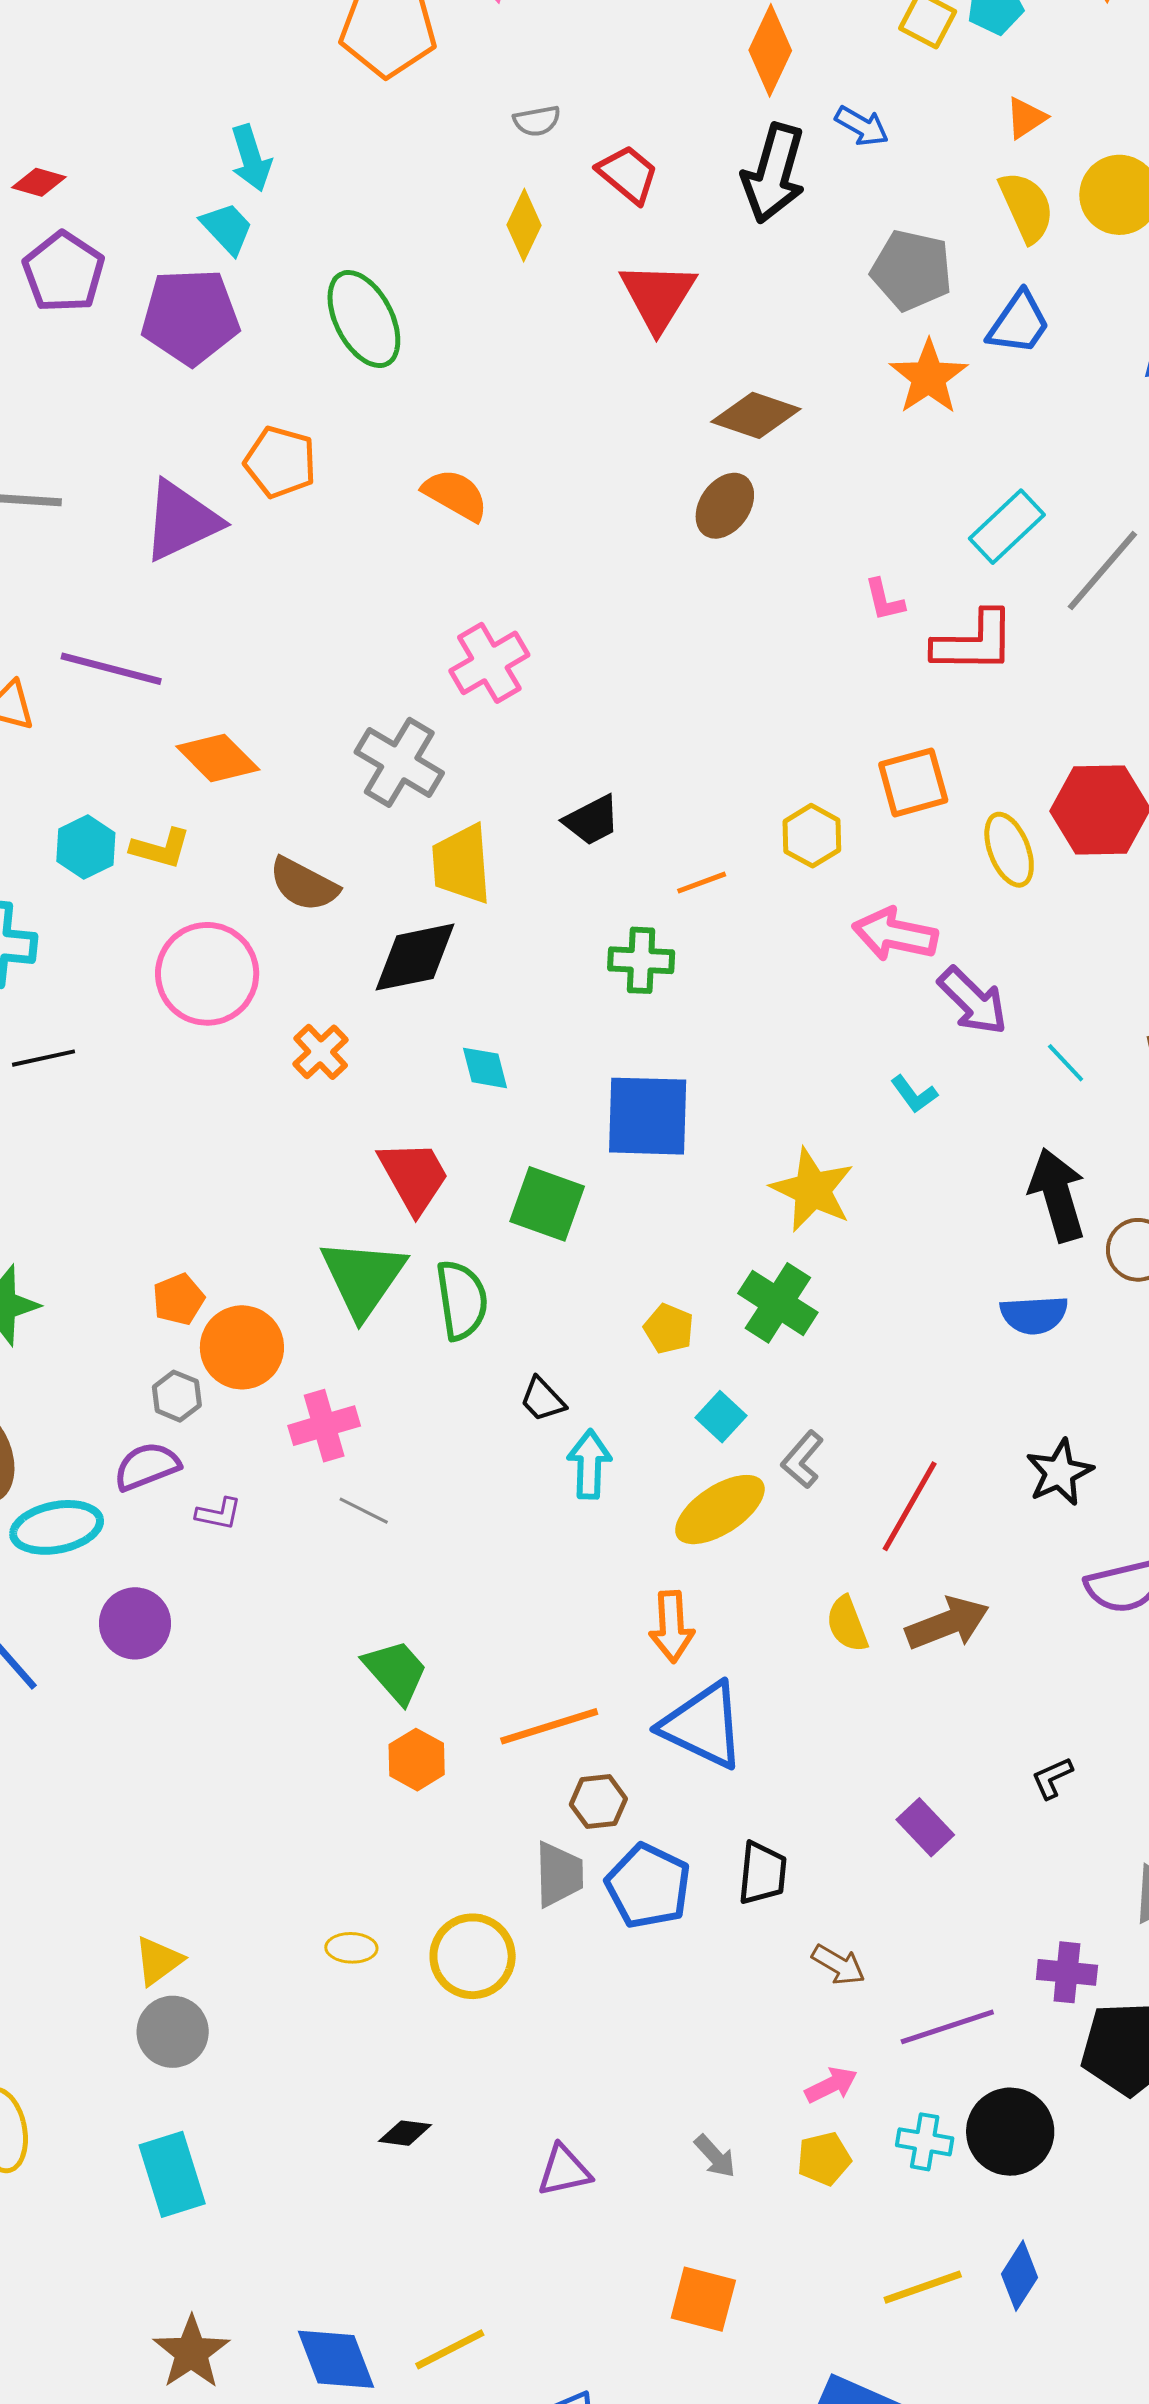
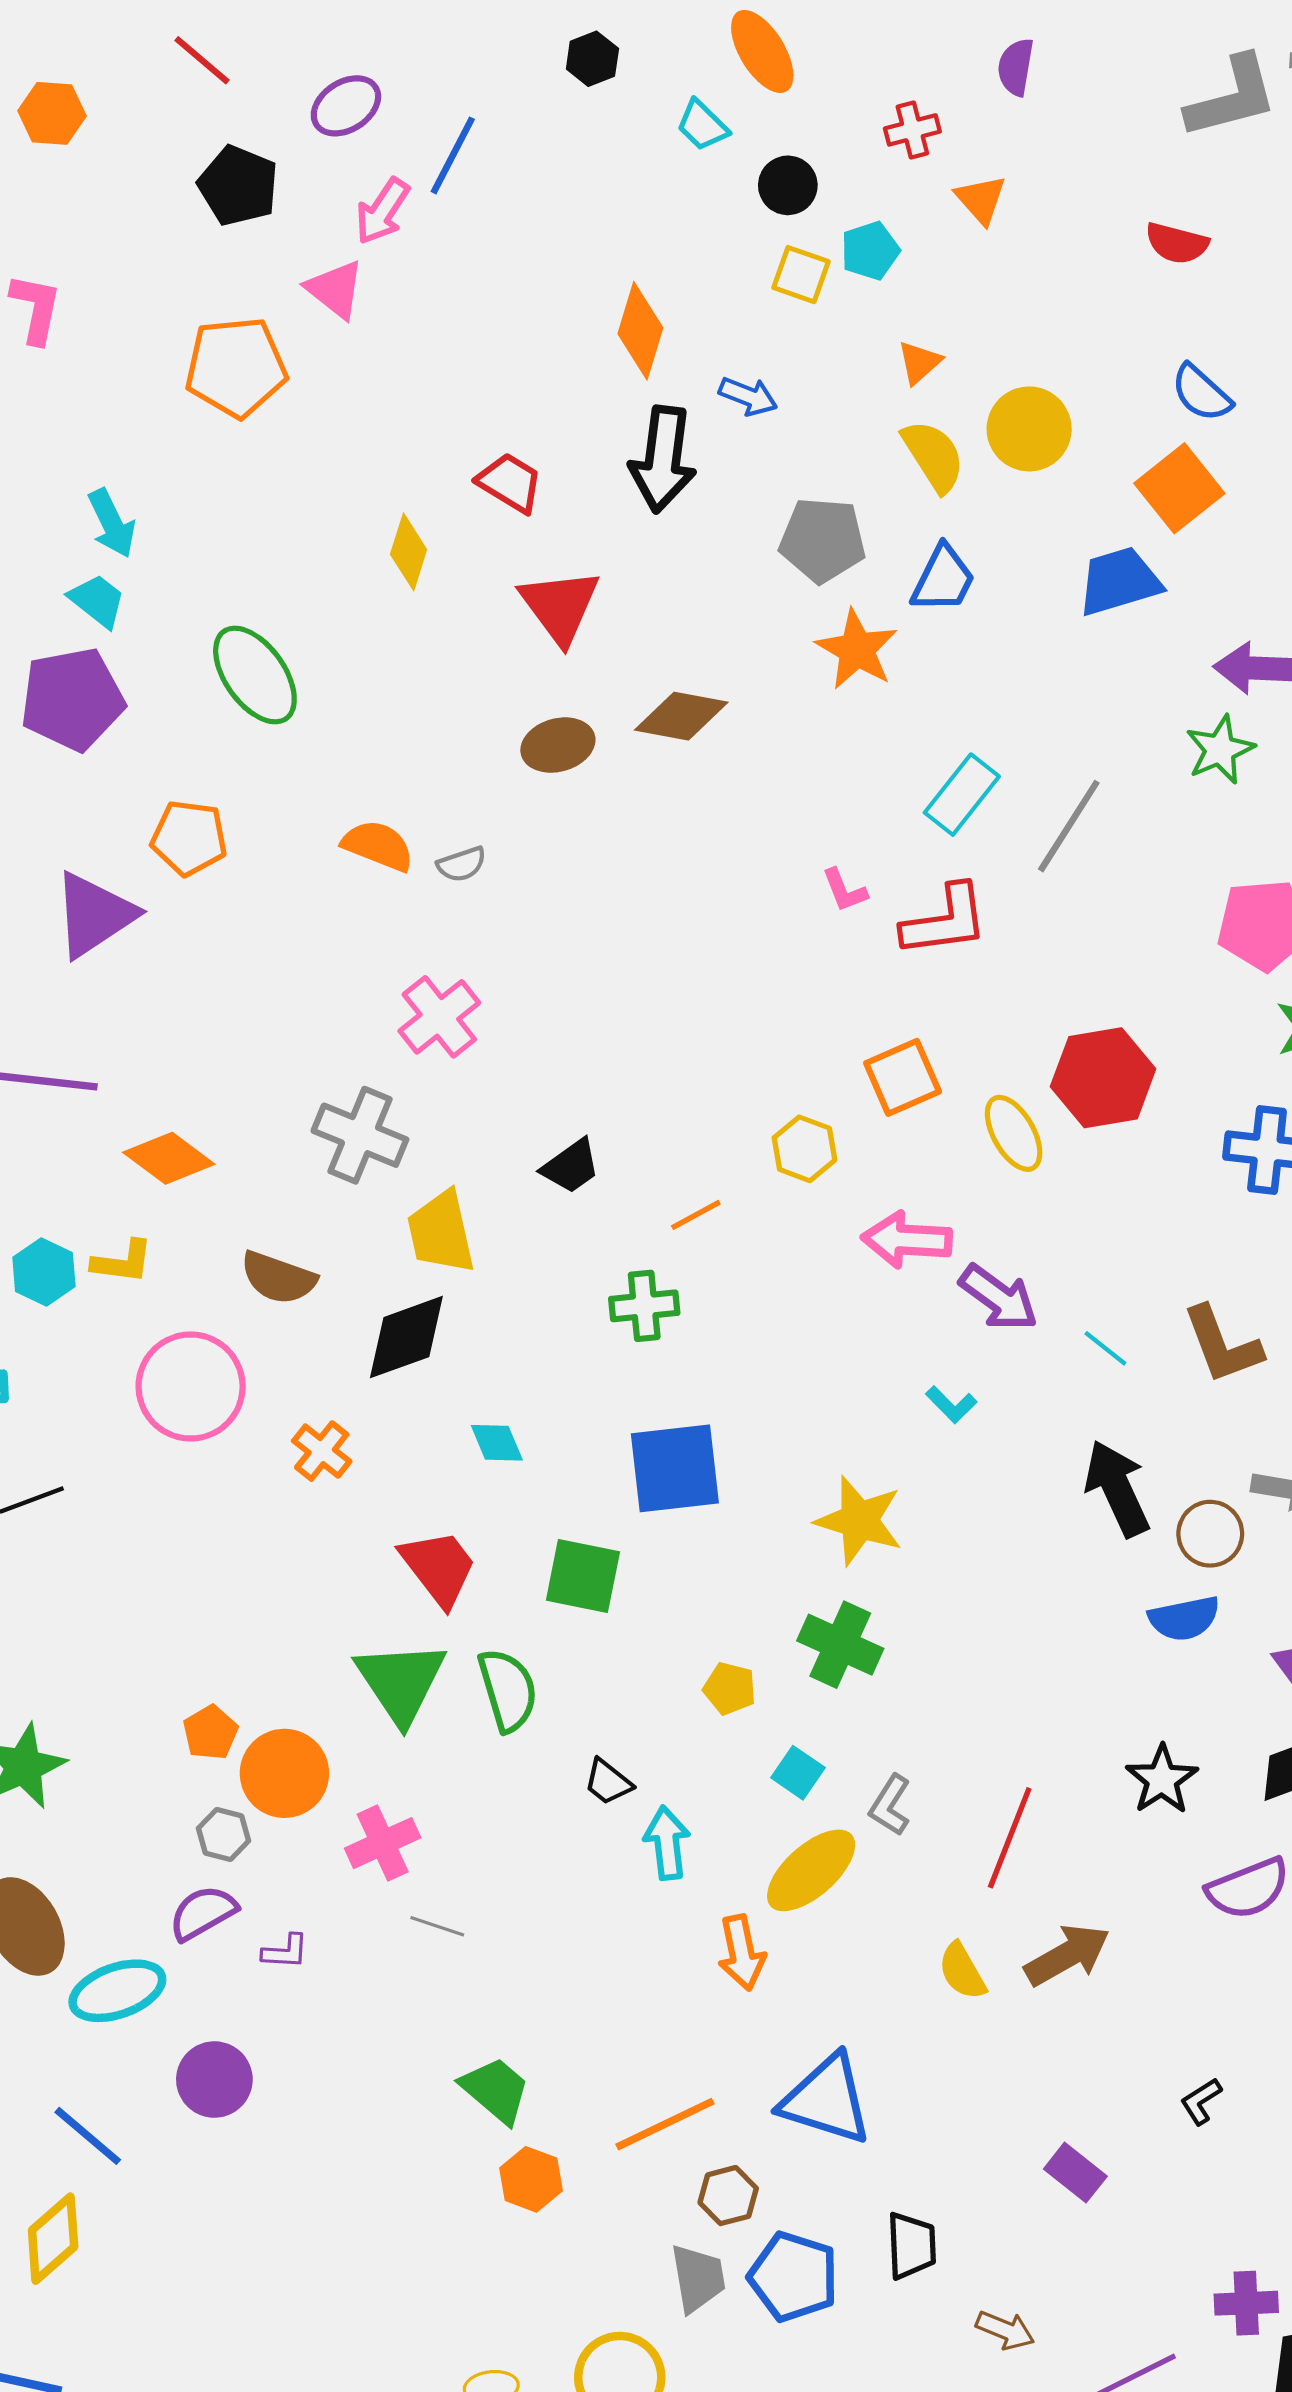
gray semicircle: (537, 121) -> (462, 864), moved
brown ellipse: (725, 506) -> (558, 745), moved, turned 48
blue semicircle: (1034, 1315) -> (1184, 1618), moved
orange arrow: (672, 1627) -> (742, 1953), moved

